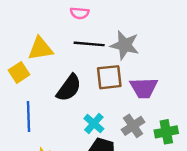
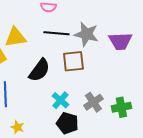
purple trapezoid: (144, 88) -> (120, 41), moved

